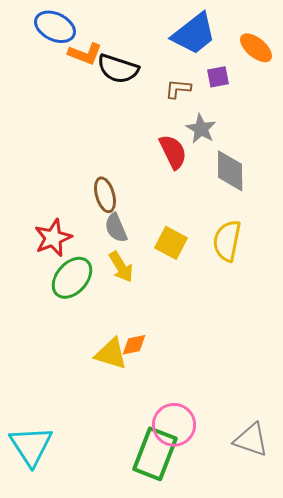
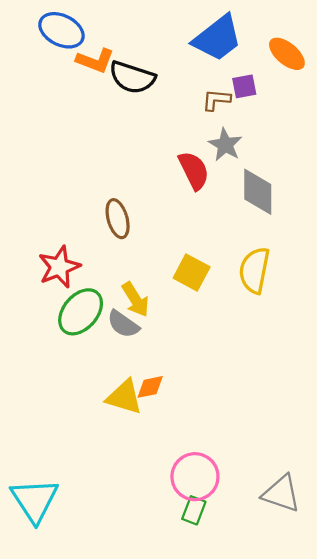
brown L-shape: (178, 89) -> (216, 100), moved
gray semicircle: (116, 228) -> (123, 324), moved, turned -32
green rectangle: (155, 454) -> (194, 510), moved, size x0.5

